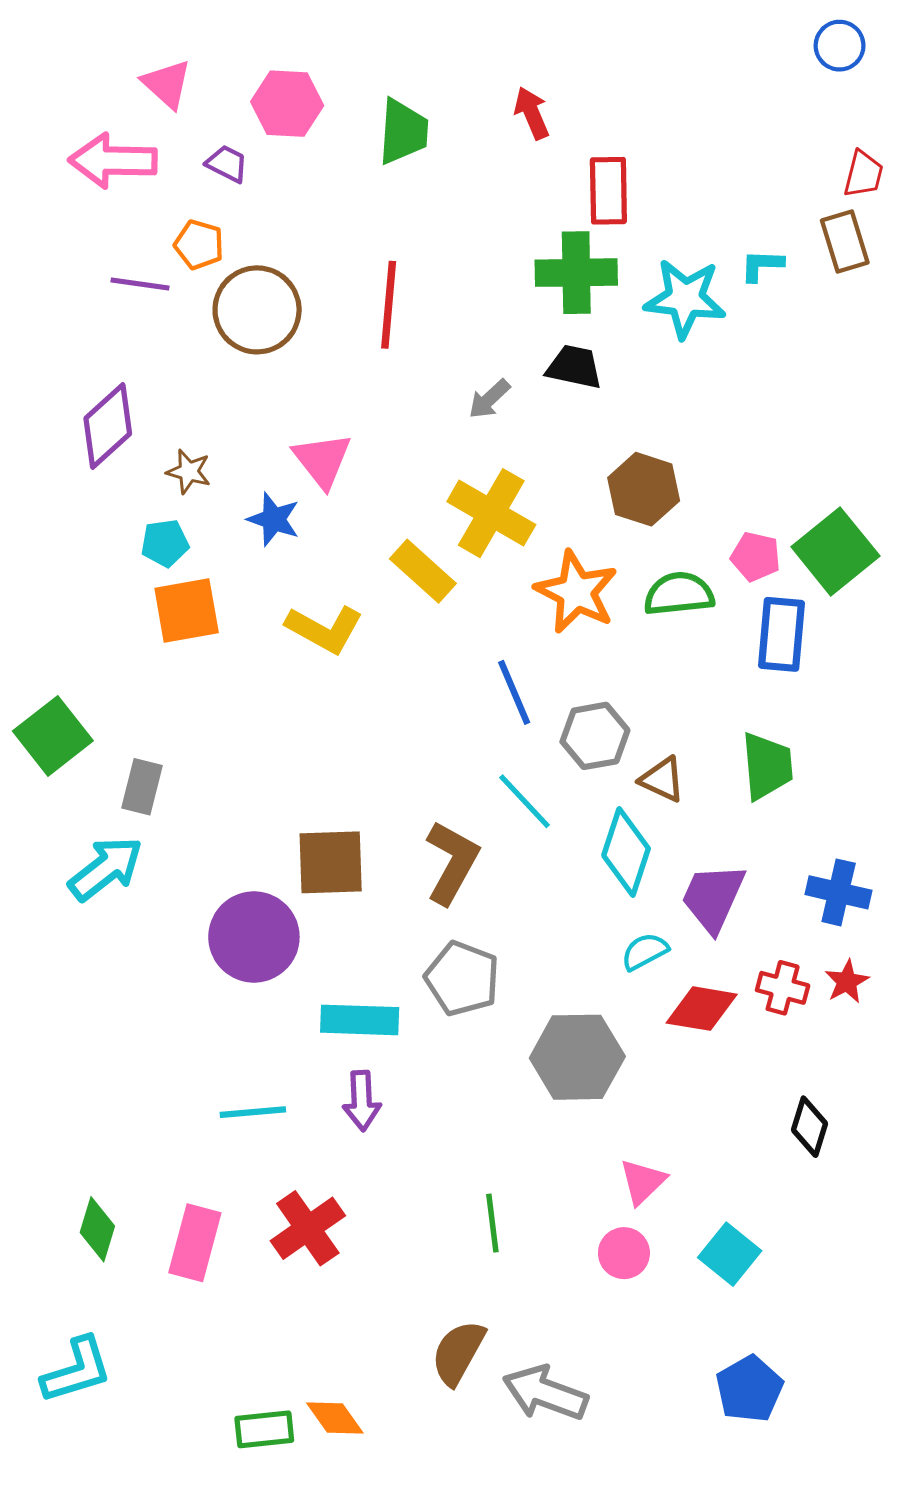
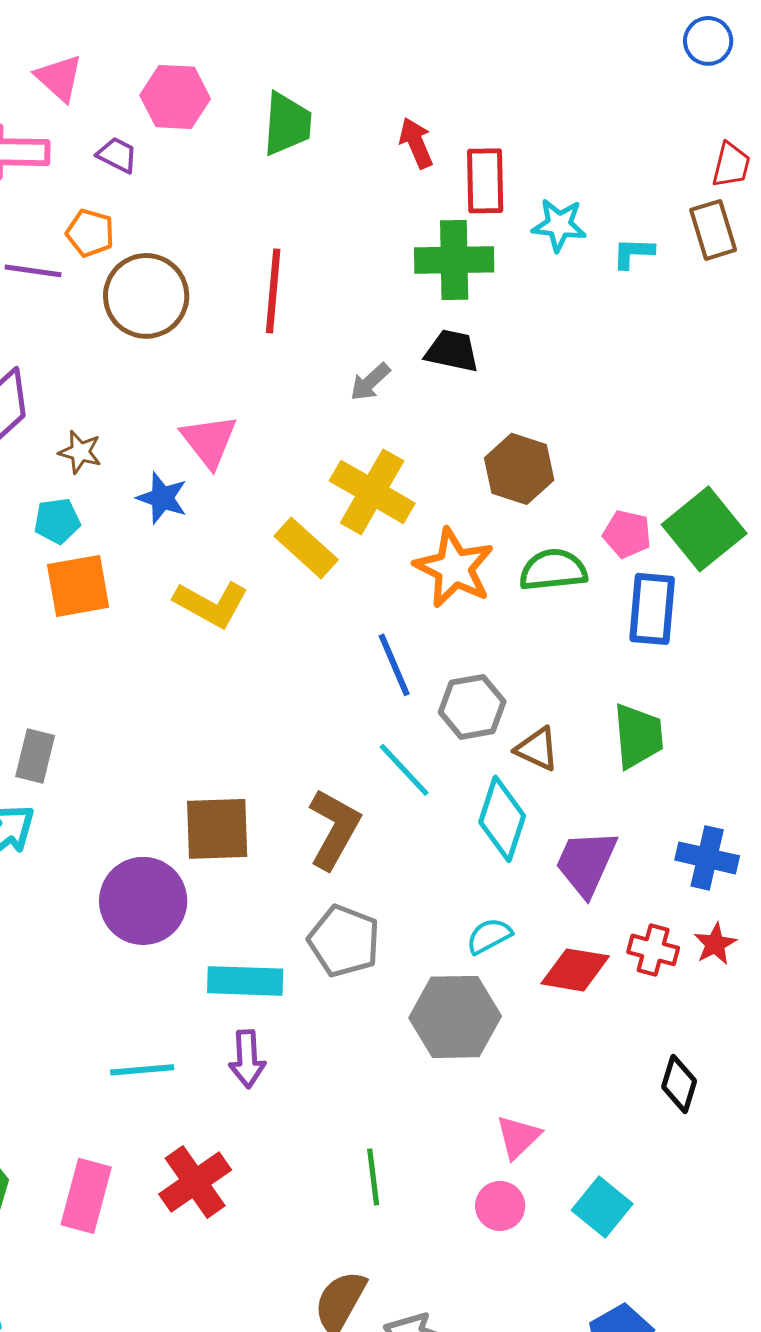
red arrow: (532, 113) -> (416, 143), moved
cyan star: (685, 299) -> (559, 225), moved, size x0.7
cyan semicircle: (645, 952) -> (489, 936), moved

